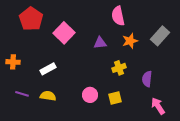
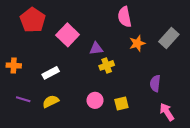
purple triangle: (100, 43) -> (96, 49), moved
yellow cross: (119, 68) -> (107, 65), moved
yellow semicircle: (48, 96) -> (51, 101), turned -35

